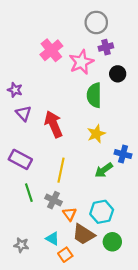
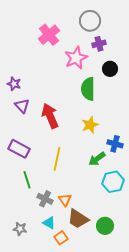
pink cross: (51, 50) -> (49, 35), moved
gray cross: (53, 200) -> (45, 199), moved
cyan hexagon: (102, 212) -> (113, 182), moved

